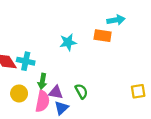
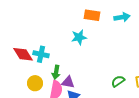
orange rectangle: (103, 36) -> (92, 15), moved
green semicircle: (81, 91) -> (118, 81), moved, turned -96

